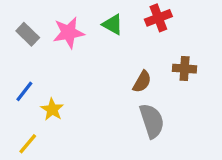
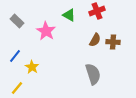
pink star: (69, 33) -> (46, 31), moved, turned -30
brown semicircle: (142, 82) -> (95, 40), moved

